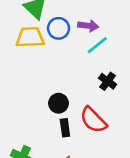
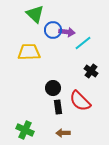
purple arrow: (88, 26) -> (67, 32), moved
yellow trapezoid: (30, 37) -> (29, 52), moved

